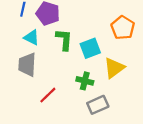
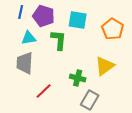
cyan triangle: (32, 37) -> (29, 38), turned -35
cyan square: (90, 48) -> (78, 20), moved, turned 30
gray rectangle: (98, 105) -> (90, 100), turned -36

